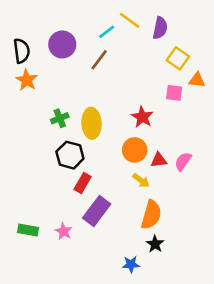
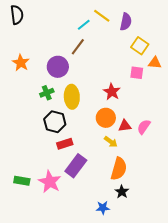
purple circle: (62, 44) -> (58, 67), moved
black semicircle: (22, 51) -> (17, 15), moved
red rectangle: (83, 183) -> (65, 144), turned 42
pink star: (64, 231) -> (50, 182), size x1.6

